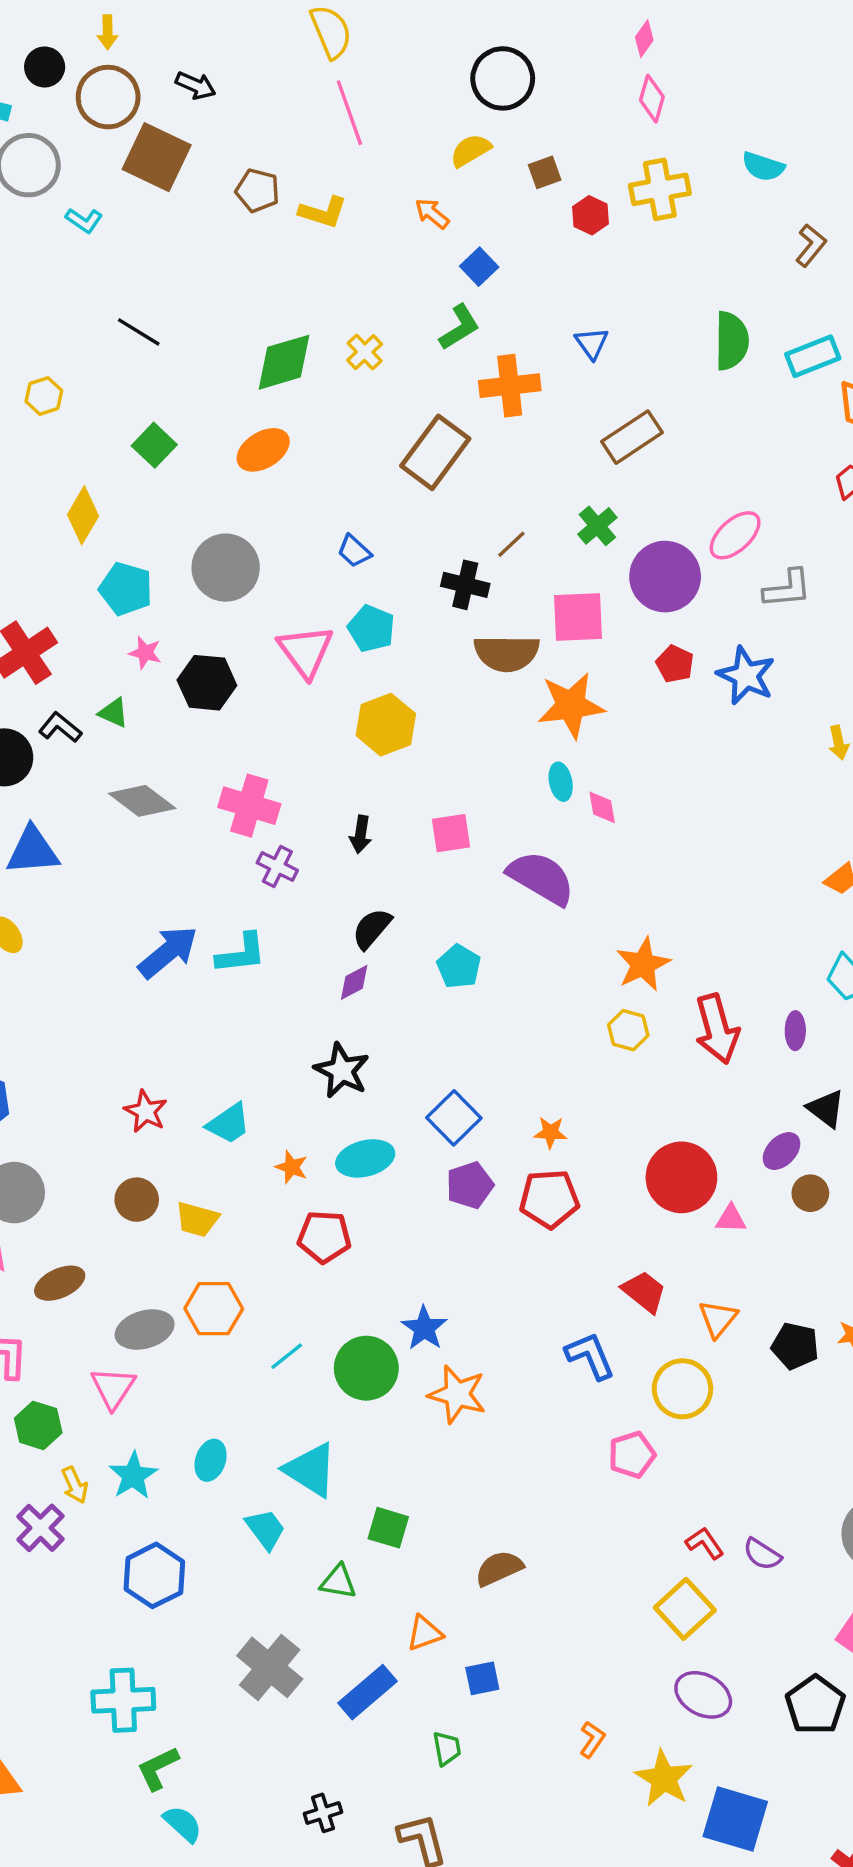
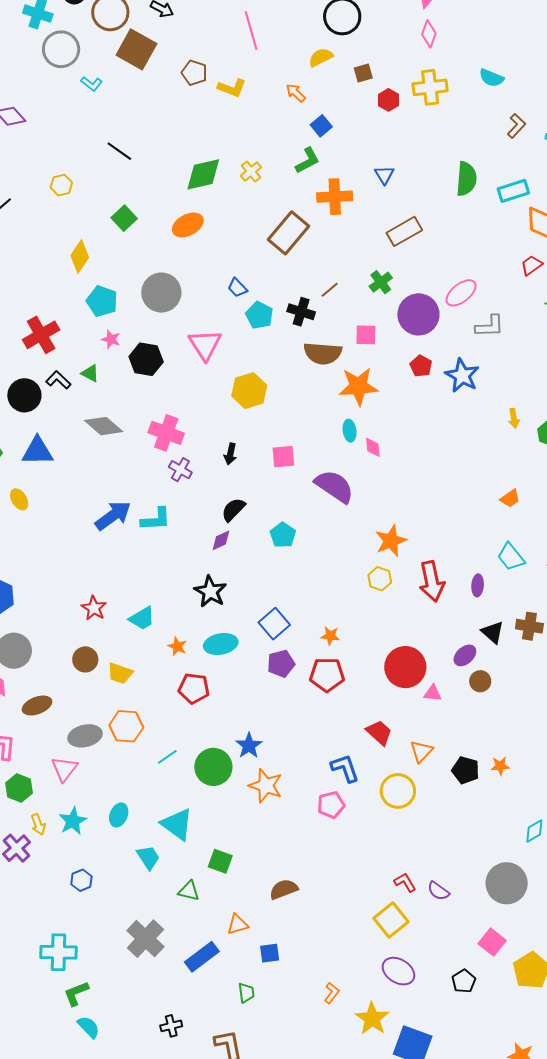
pink square: (578, 617) -> (366, 335), size x0.7
cyan pentagon: (371, 629) -> (259, 315), moved
pink pentagon: (632, 1455) -> (331, 805), moved
blue hexagon: (154, 1575) -> (81, 880), size x0.6
black pentagon: (815, 1705) -> (464, 981), size x0.7

